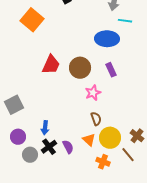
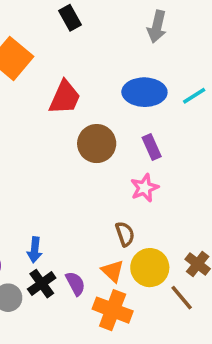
cyan line: (125, 21) -> (194, 96), moved, turned -40
red trapezoid: (51, 65) -> (65, 97), moved
pink star: (93, 93) -> (144, 188), moved
orange cross: (103, 162) -> (113, 310), moved, size x1.5

